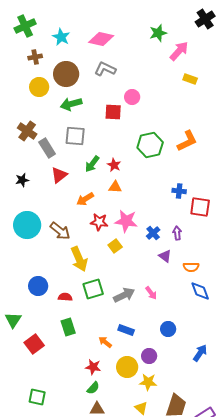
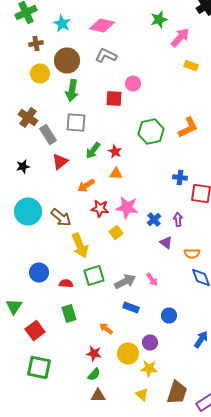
green arrow: (71, 104) -> (72, 90), turned -65
blue rectangle: (126, 330) -> (131, 308), moved
green square: (37, 397) -> (39, 368), moved, size x1.4

